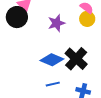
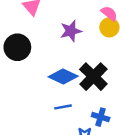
black circle: (17, 17) -> (17, 47), moved

